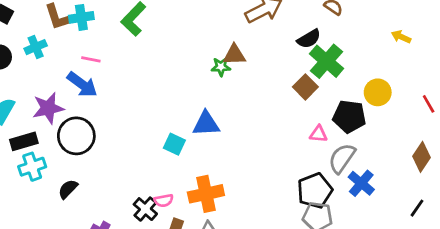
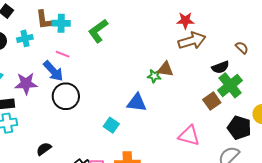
blue triangle: (206, 124) -> (137, 103), moved
pink triangle: (318, 134) -> (189, 136), moved, size x1.6
black circle: (76, 136) -> (66, 96), moved
black semicircle: (68, 189) -> (44, 149), moved

